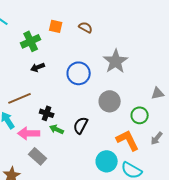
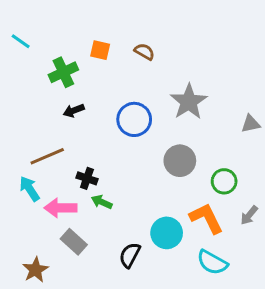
gray triangle: (158, 93) -> (251, 124), moved
black semicircle: (81, 125) -> (130, 255), moved
cyan circle: (107, 161) -> (167, 233), moved

